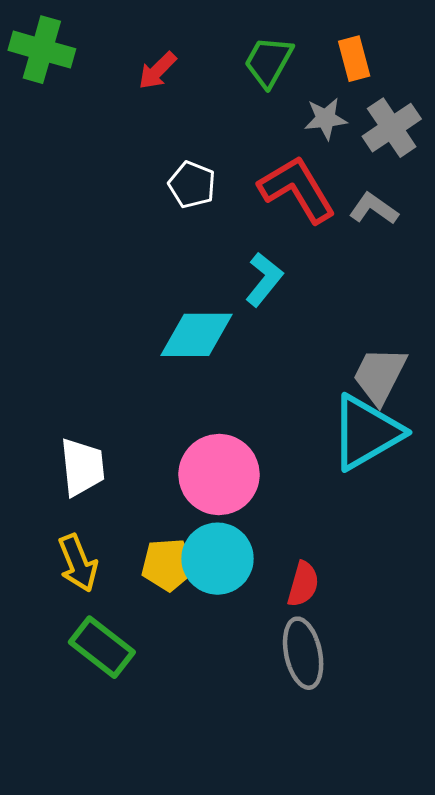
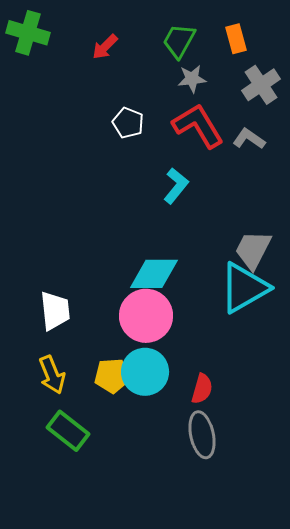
gray star: (326, 119) -> (192, 79), moved
cyan diamond: (196, 335) -> (154, 274), moved

